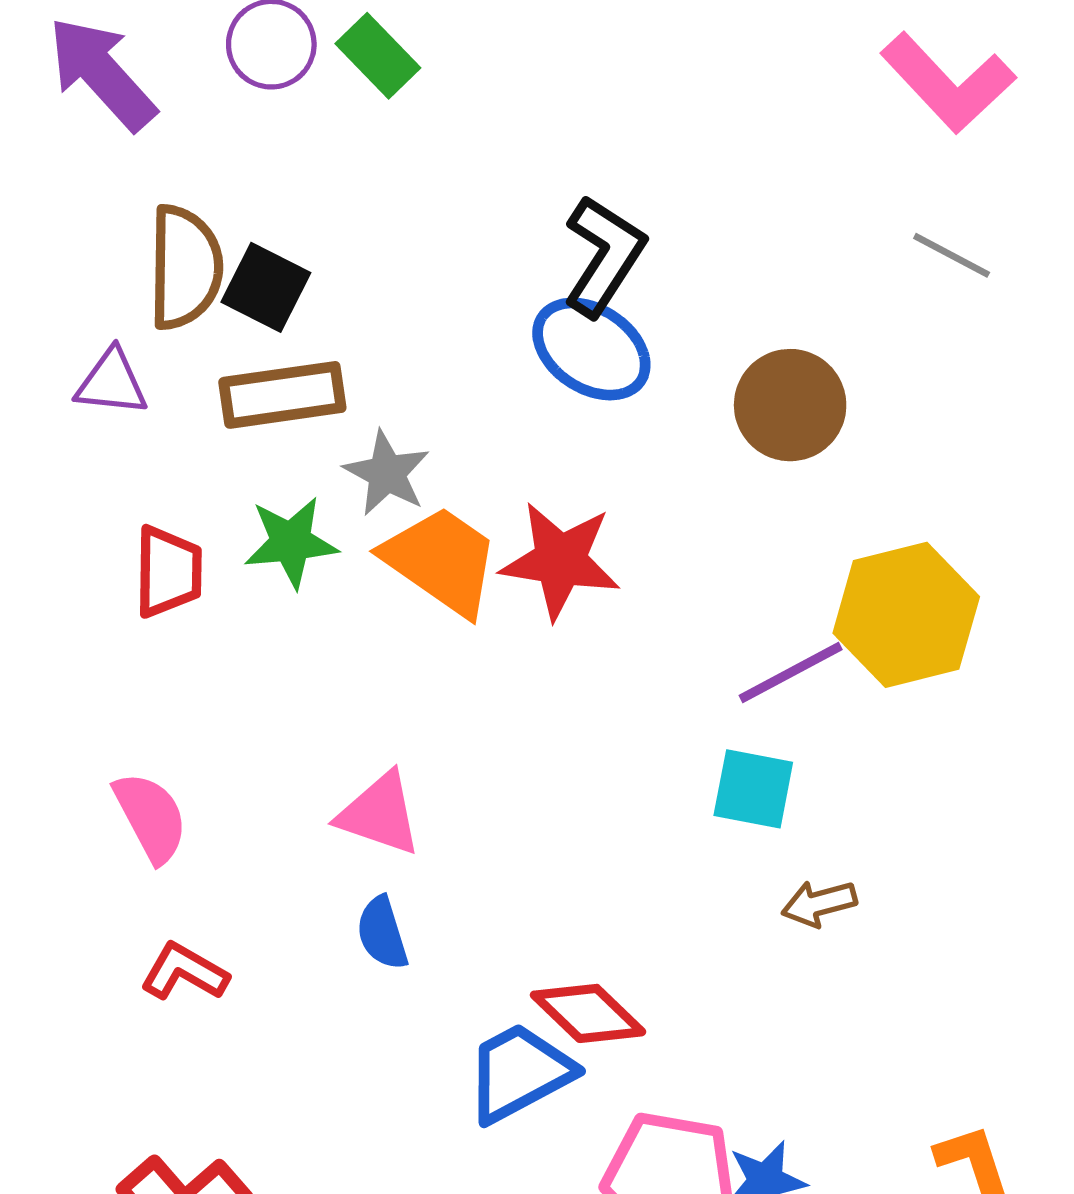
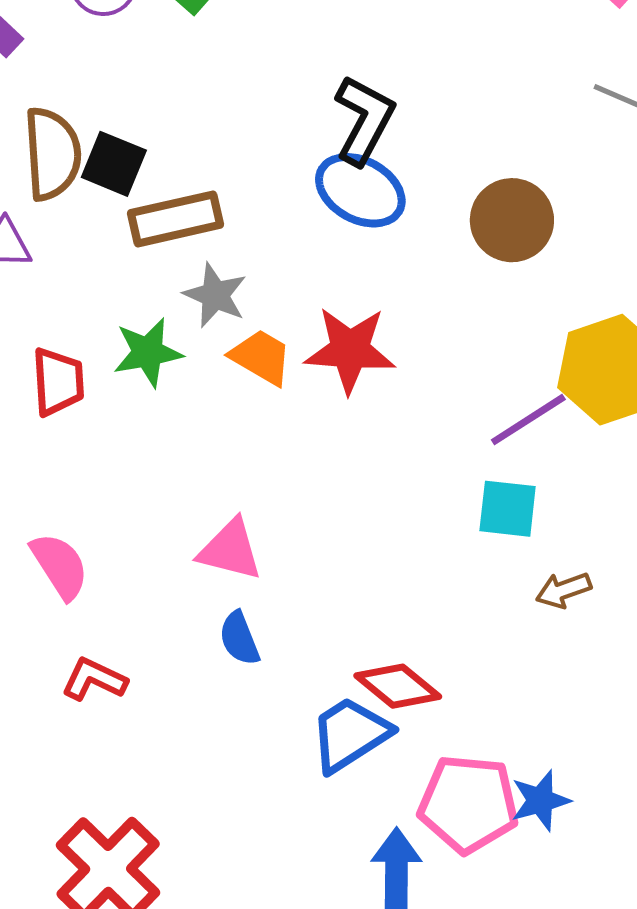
brown rectangle: (282, 395) -> (176, 219), moved
orange trapezoid: (441, 561) -> (261, 357), size x0.7

